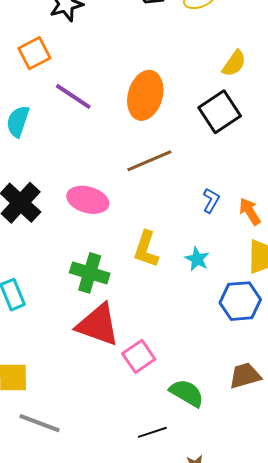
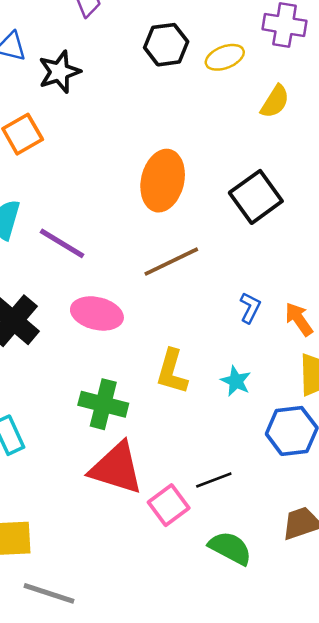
yellow semicircle: (234, 63) -> (275, 102), moved
purple line: (73, 96) -> (62, 243), moved
black line: (152, 432) -> (214, 480), moved

